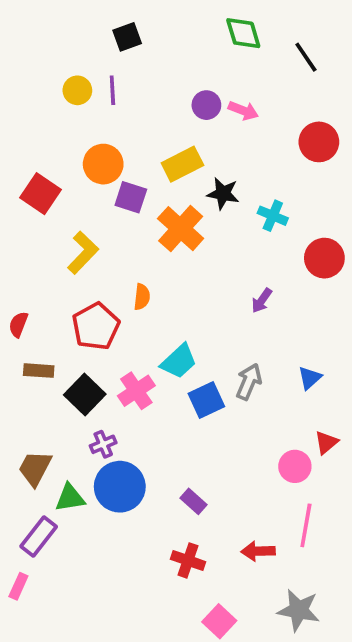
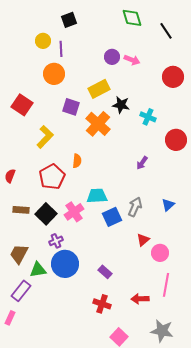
yellow circle: (77, 90) -> (43, 41), moved
orange circle: (103, 164) -> (54, 74), moved
cyan trapezoid: (179, 361) -> (97, 196), turned -140
brown rectangle: (39, 371) -> (21, 210), moved
red triangle: (326, 442) -> (143, 240), moved

